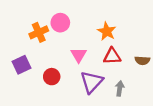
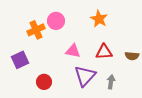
orange star: (107, 31) -> (99, 19), moved
pink triangle: (79, 55) -> (73, 51), turned -49
red circle: (52, 77) -> (44, 82), moved

